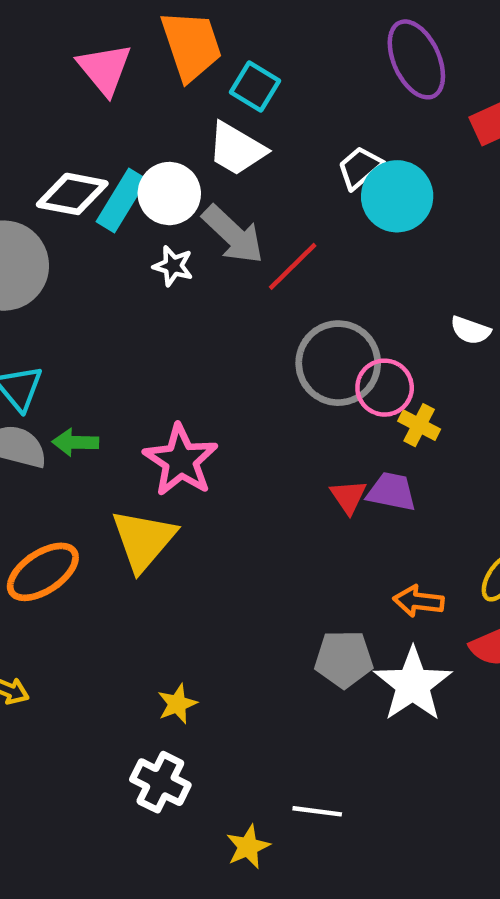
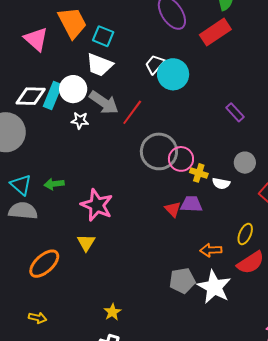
white semicircle: (470, 330) -> (221, 183), moved
green arrow: (75, 442) -> (54, 184), moved
yellow triangle: (143, 540) -> (86, 243), size x0.6

